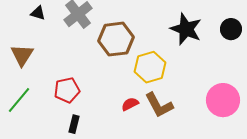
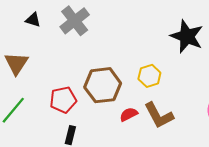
brown hexagon: (116, 39) -> (103, 85), moved
yellow hexagon: (150, 67) -> (149, 76), size x0.7

